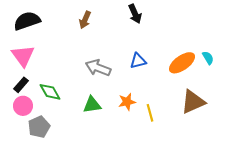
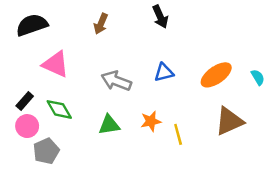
pink triangle: (23, 56) -> (56, 64), moved, turned -30
cyan semicircle: (208, 58) -> (258, 77), moved

